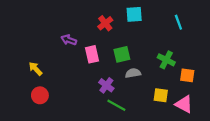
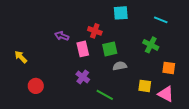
cyan line: (178, 22) -> (161, 20), turned -48
red cross: (105, 23) -> (95, 31), moved, turned -32
green cross: (166, 60) -> (151, 45), moved
yellow arrow: (35, 69) -> (21, 57), moved
purple cross: (106, 85) -> (83, 77), moved

